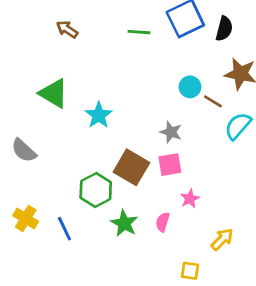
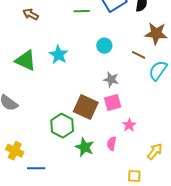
cyan circle: (190, 87) -> (104, 46), moved
cyan star: (99, 115) -> (59, 55), moved
blue line: (64, 229) -> (36, 168), moved, turned -60

